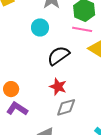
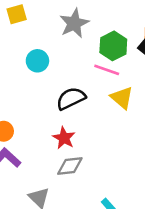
cyan circle: (40, 27) -> (37, 61), moved

